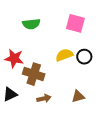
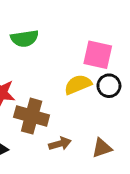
pink square: (75, 23) -> (98, 55), moved
brown arrow: (44, 98) -> (60, 144), moved

